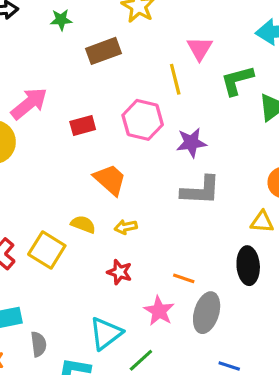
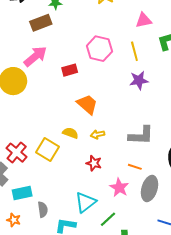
pink triangle: (200, 48) -> (144, 20), turned 48
brown rectangle: (104, 51) -> (41, 23), moved
yellow line: (175, 79) -> (134, 51), moved
pink hexagon: (143, 120) -> (99, 49), moved
gray L-shape: (201, 190) -> (141, 135), moved

